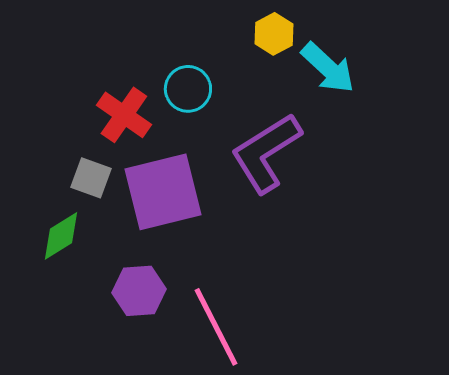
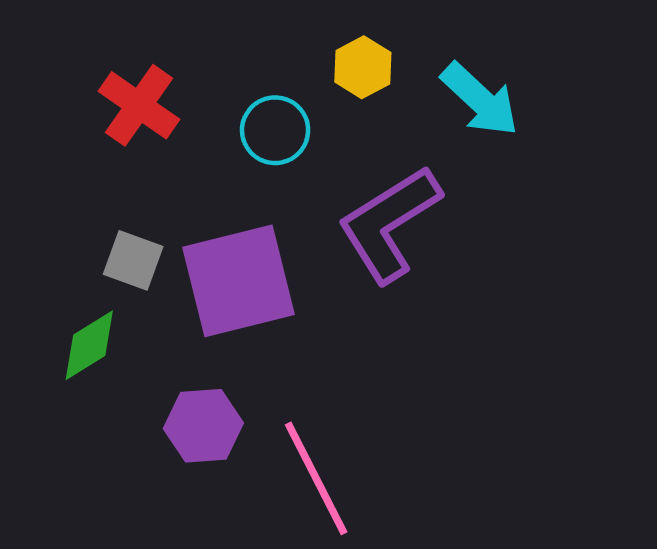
yellow hexagon: (274, 34) -> (363, 67), moved
red cross: (124, 115) -> (139, 105), moved

